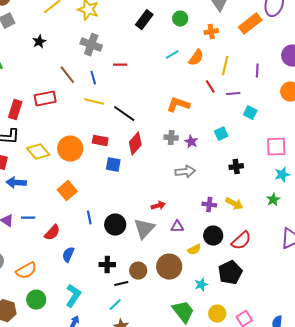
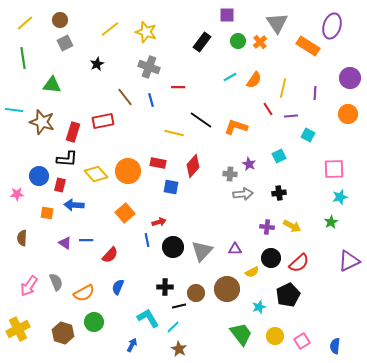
orange rectangle: (250, 24) -> (308, 46), turned 70
orange cross: (211, 32) -> (260, 42), moved, turned -32
yellow line: (94, 102) -> (174, 133), moved
black line: (124, 114) -> (201, 120), moved
gray cross: (171, 138) -> (230, 174), moved
black cross: (236, 167) -> (279, 193), moved
red arrow: (158, 206) -> (159, 222), moved
blue semicircle: (68, 255) -> (118, 287), moved
cyan L-shape: (73, 296) -> (148, 318), moved, turned -65

